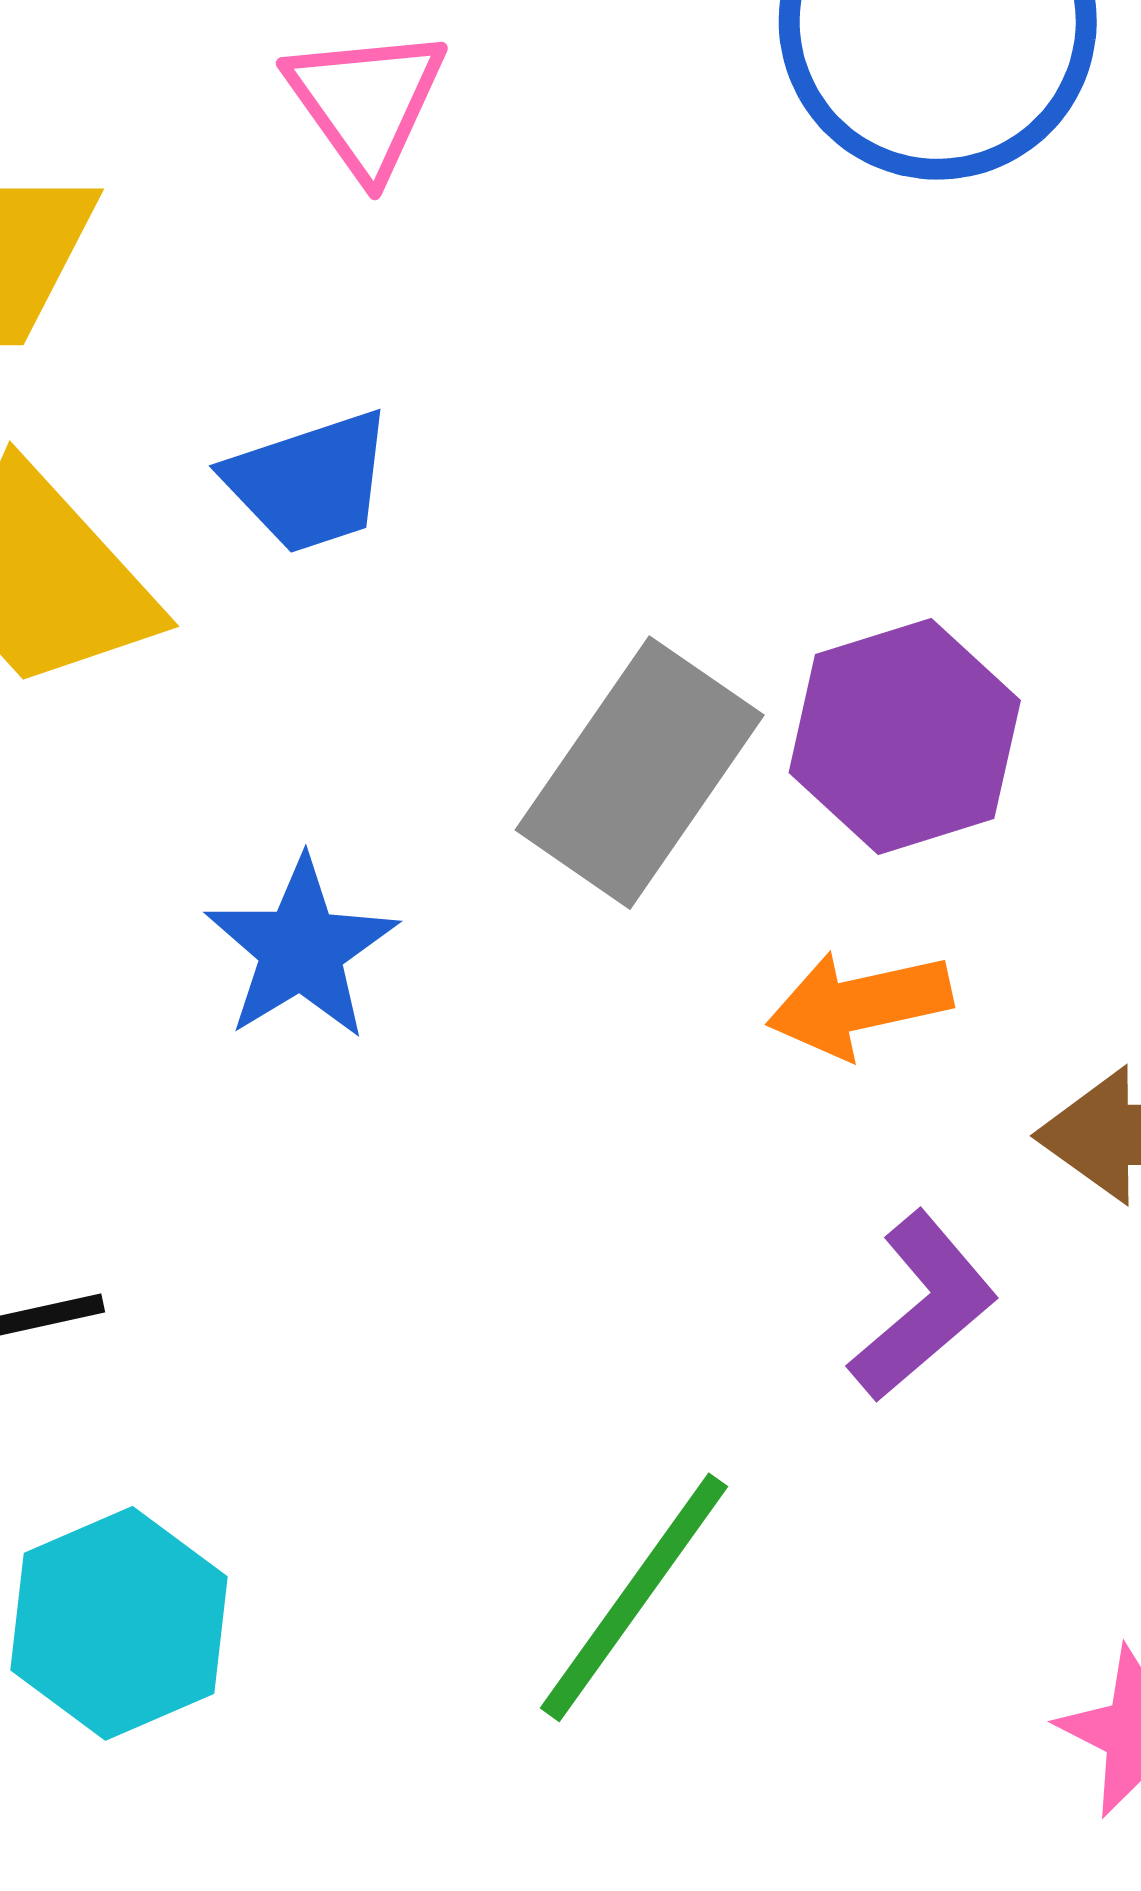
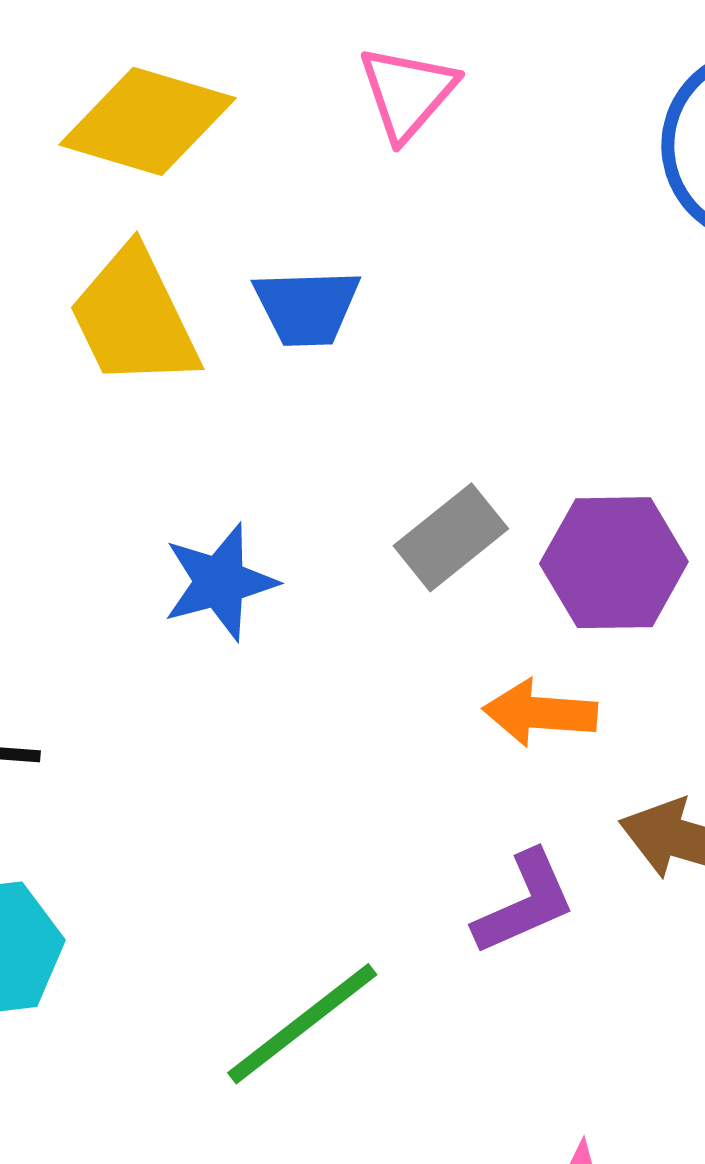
gray rectangle: (640, 773) -> (451, 537), size x0.7

